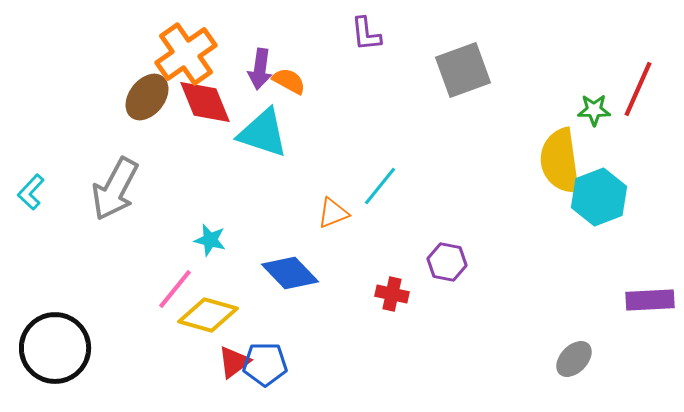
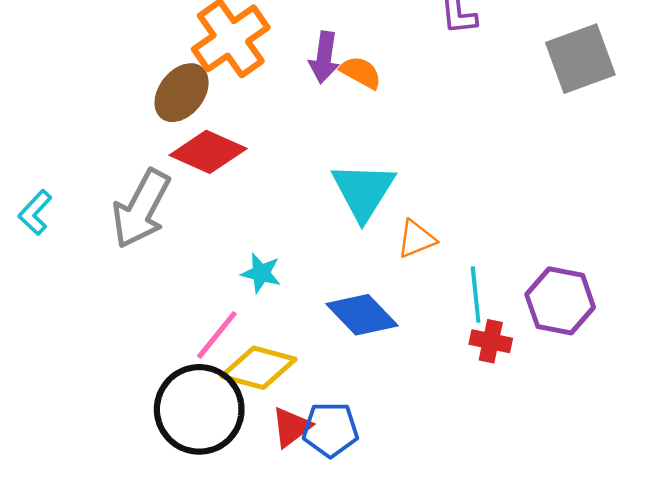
red diamond: (205, 102) -> (208, 152), moved, turned -44
cyan triangle: (263, 133) -> (363, 191), moved, turned 44
cyan line: (380, 186) -> (476, 295), moved, turned -45
purple hexagon: (447, 262) -> (560, 301), size x1.4
black circle: (55, 348) -> (199, 409), moved

